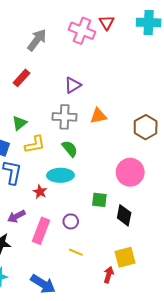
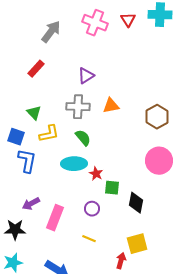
red triangle: (107, 23) -> (128, 20), moved
green triangle: (19, 123) -> (34, 113), turned -35
pink circle: (130, 172) -> (159, 161), moved
red star: (40, 192) -> (96, 174), moved
purple circle: (71, 221) -> (92, 209), moved

